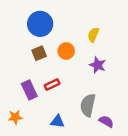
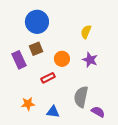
orange circle: (66, 51) -> (62, 59), moved
purple rectangle: (29, 90) -> (19, 60), moved
orange star: (15, 117) -> (28, 104), moved

